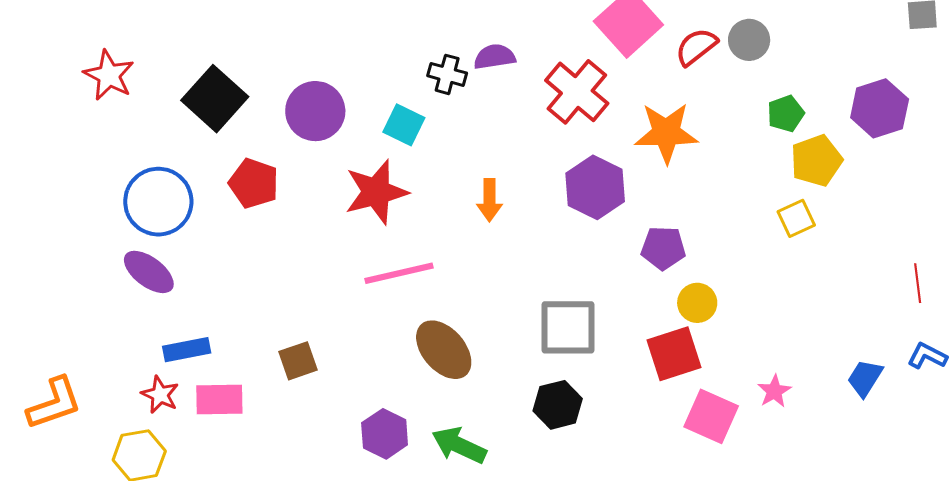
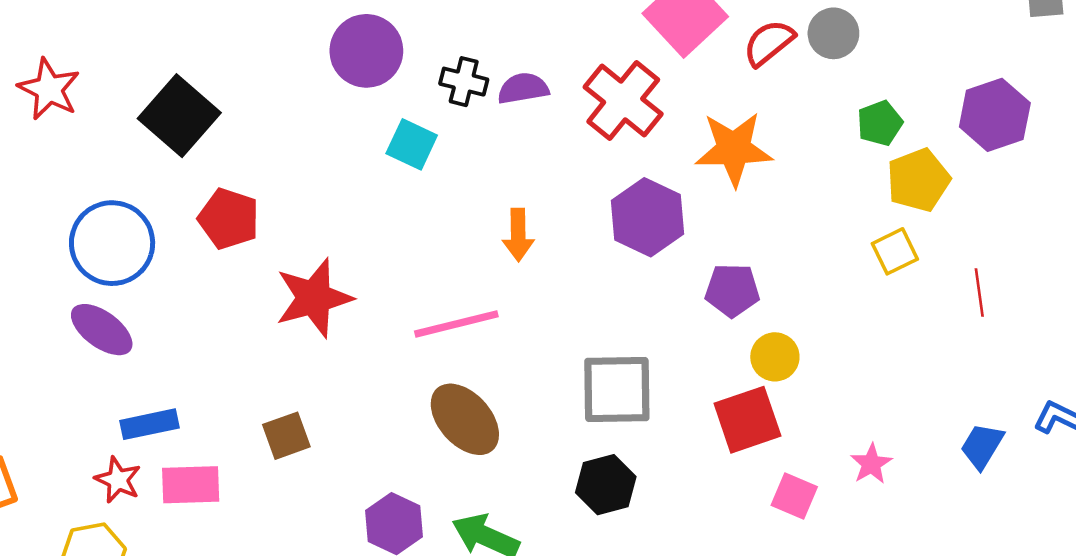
purple semicircle: (494, 57) -> (523, 88), moved
purple circle: (315, 111) -> (366, 51), moved
red star: (376, 192) -> (314, 298), moved
pink line: (399, 273) -> (456, 324), moved
red line: (918, 283) -> (979, 293), moved
pink square: (711, 416) -> (794, 496), size x0.7

